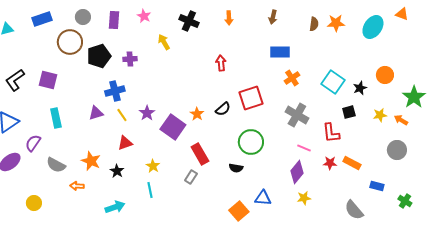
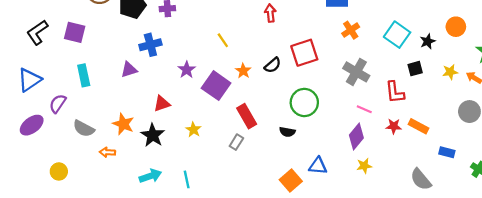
yellow line: (122, 115) -> (223, 40), moved
black star: (117, 171) -> (153, 135), size x1.5
cyan line: (150, 190) -> (187, 179), moved

